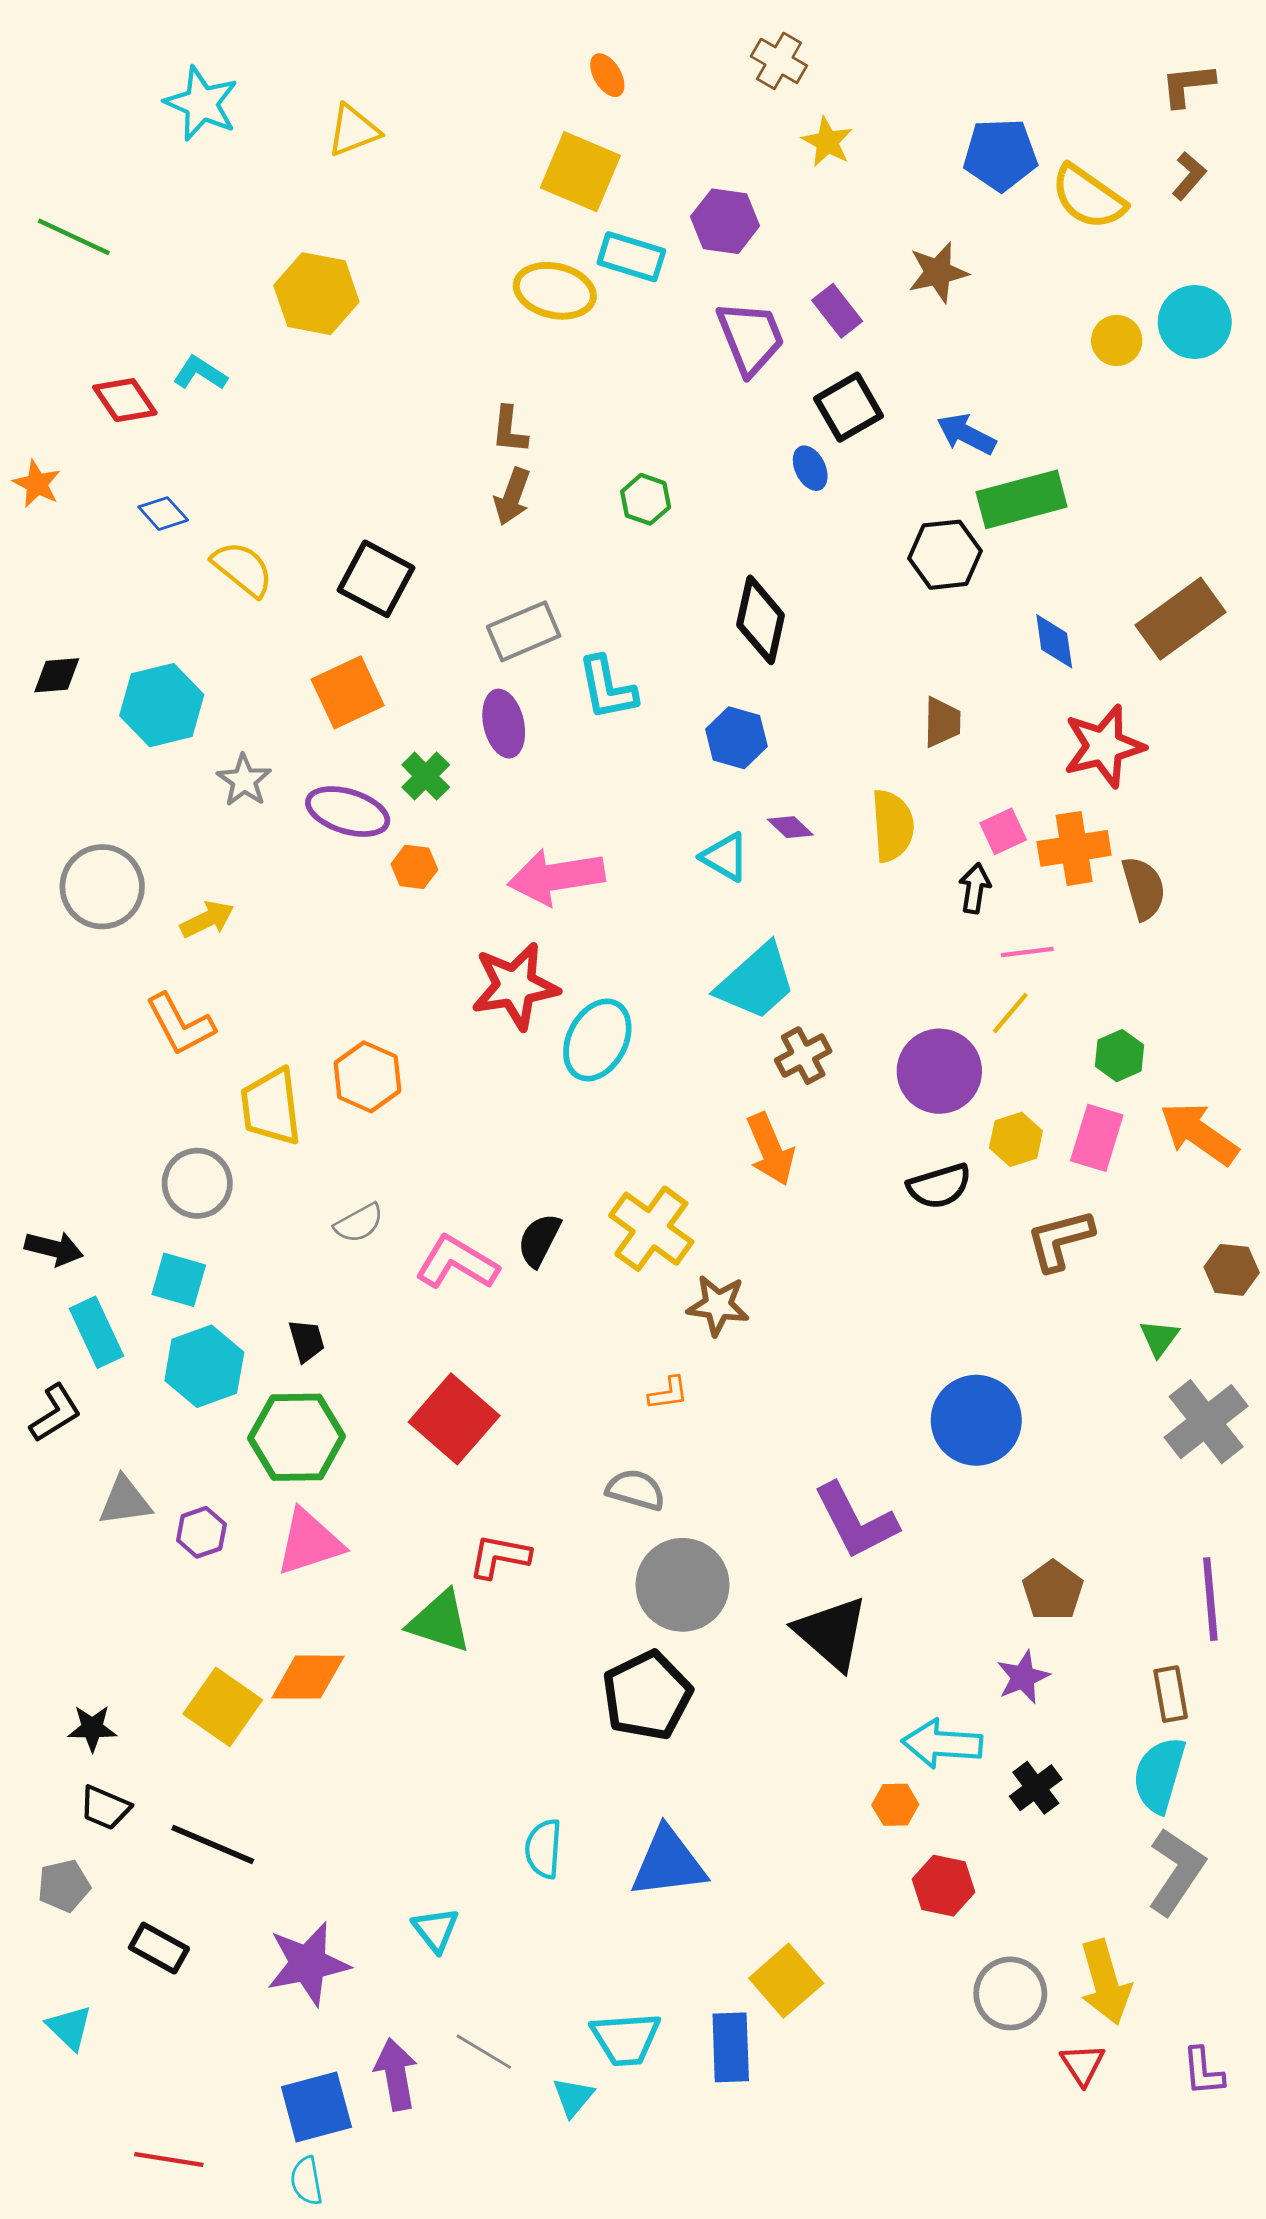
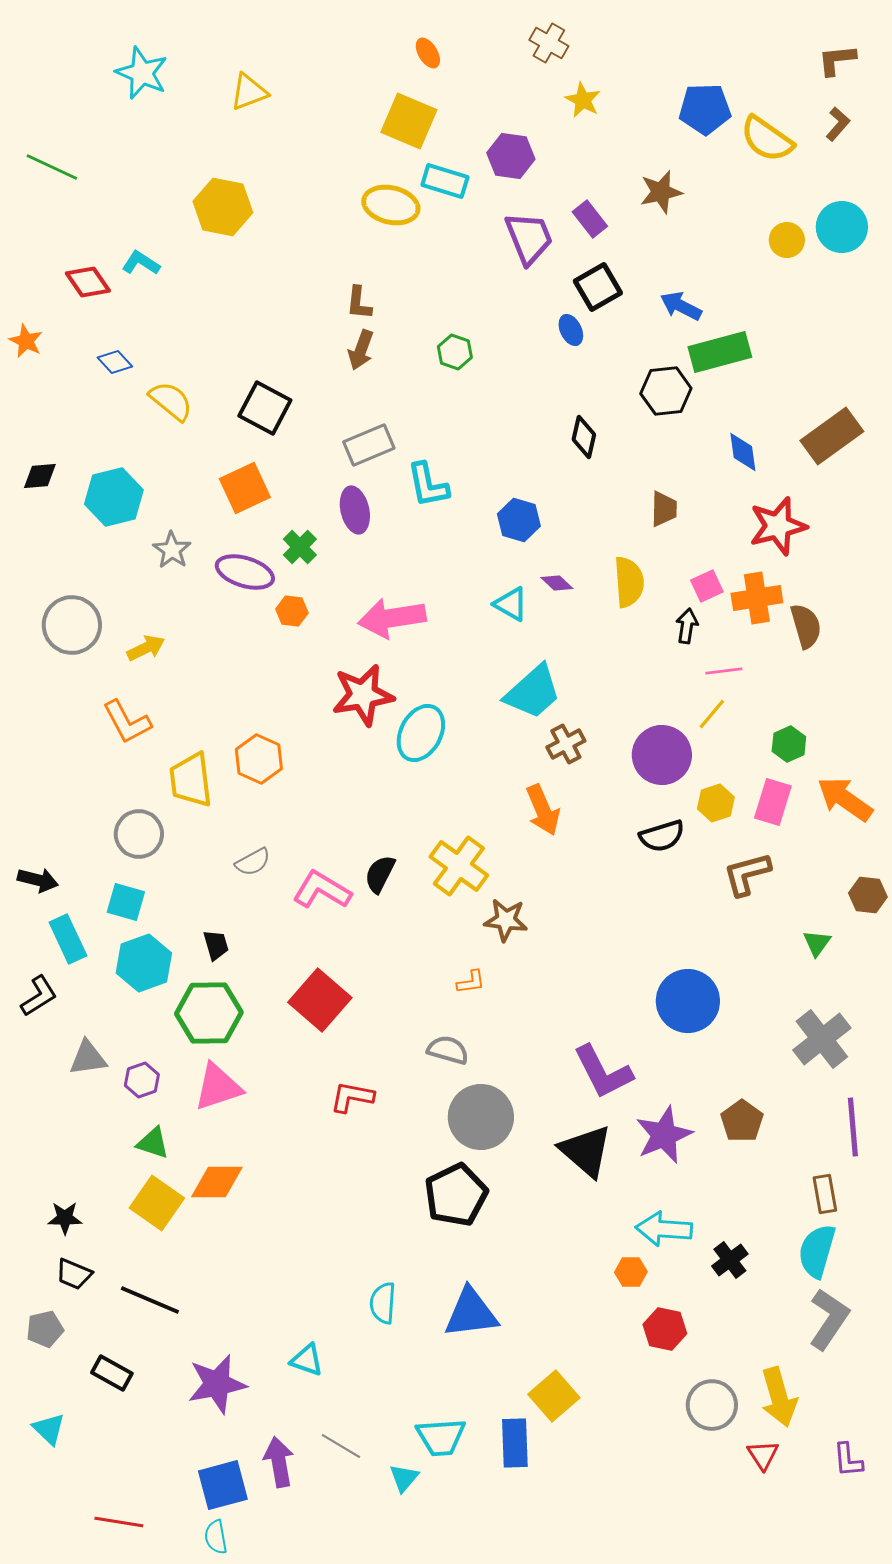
black diamond: (761, 620) -> (584, 437), moved, size x0.7
gray cross: (1206, 1422) -> (822, 1039), moved
green triangle: (440, 1622) -> (153, 1143), moved, size x0.7
purple star: (1023, 1677) -> (664, 1135), moved, size x1.5
cyan triangle: (436, 1930) -> (307, 1360), turned -33

